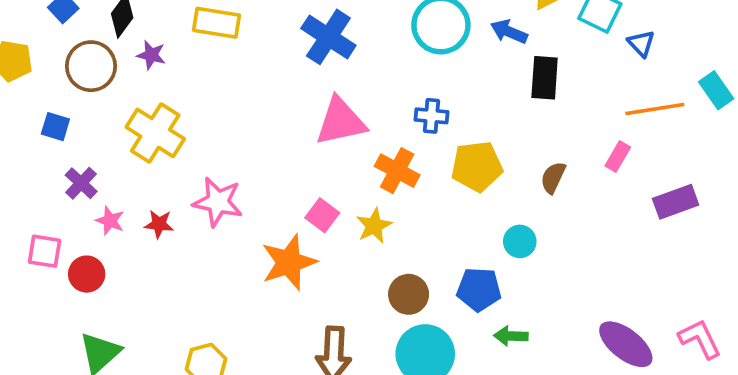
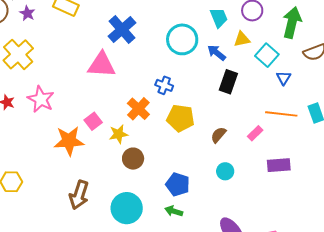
pink triangle: (341, 121) -> (102, 65), moved
cyan circle: (520, 241) -> (225, 171), moved
blue pentagon: (479, 289) -> (178, 184), moved
brown circle: (409, 294) -> (133, 159), moved

